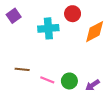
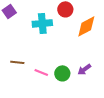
purple arrow: (93, 85) -> (84, 69), moved

